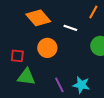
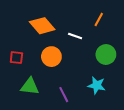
red square: (17, 56) -> (16, 58), moved
cyan star: (81, 85) -> (97, 85), moved

